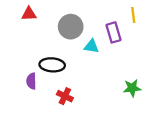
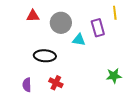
red triangle: (29, 14) -> (33, 16), moved
purple semicircle: (31, 81) -> (27, 85), moved

